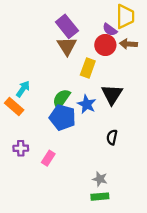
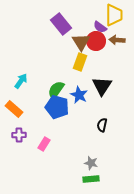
brown triangle: (67, 46) -> (81, 42), moved
orange rectangle: (14, 106) -> (14, 109), moved

